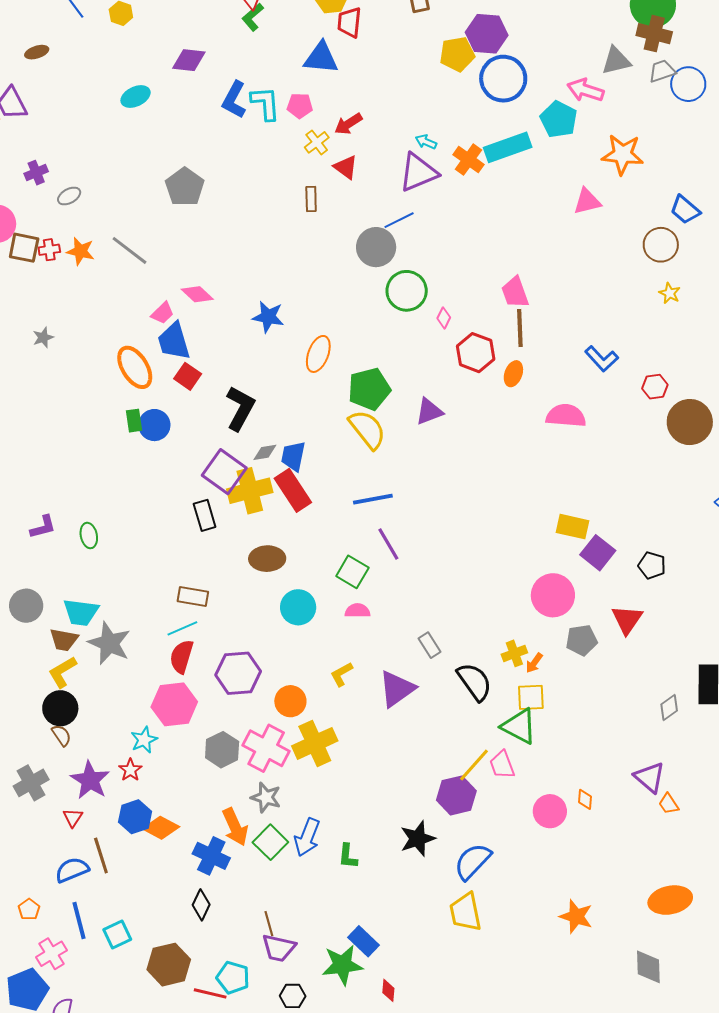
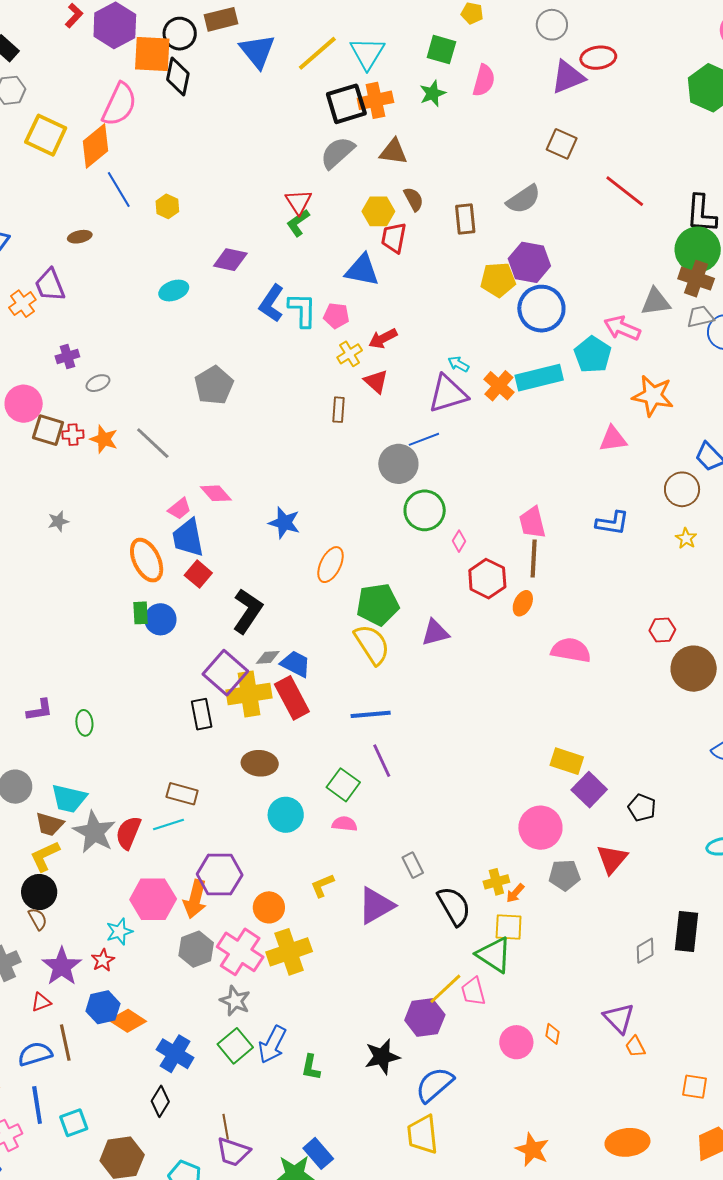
blue L-shape: (602, 359) -> (612, 523), moved, turned -44
blue trapezoid: (293, 456) -> (296, 664), turned 100
red semicircle: (182, 657) -> (128, 833), moved
red triangle: (73, 818) -> (41, 1002), turned 30
orange arrow: (235, 827) -> (195, 899), moved, turned 33

